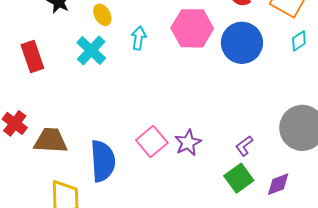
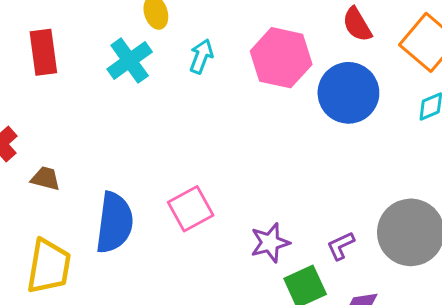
brown trapezoid: (51, 141) -> (45, 178), size x0.6
purple star: (188, 143) -> (270, 243), moved
purple L-shape: (244, 146) -> (341, 246), moved

